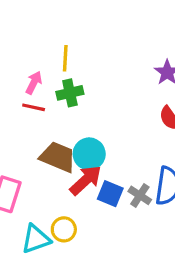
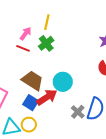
green cross: (70, 93) -> (46, 43), turned -35
cyan circle: (89, 154) -> (63, 82), moved
blue square: (110, 194) -> (31, 103), moved

